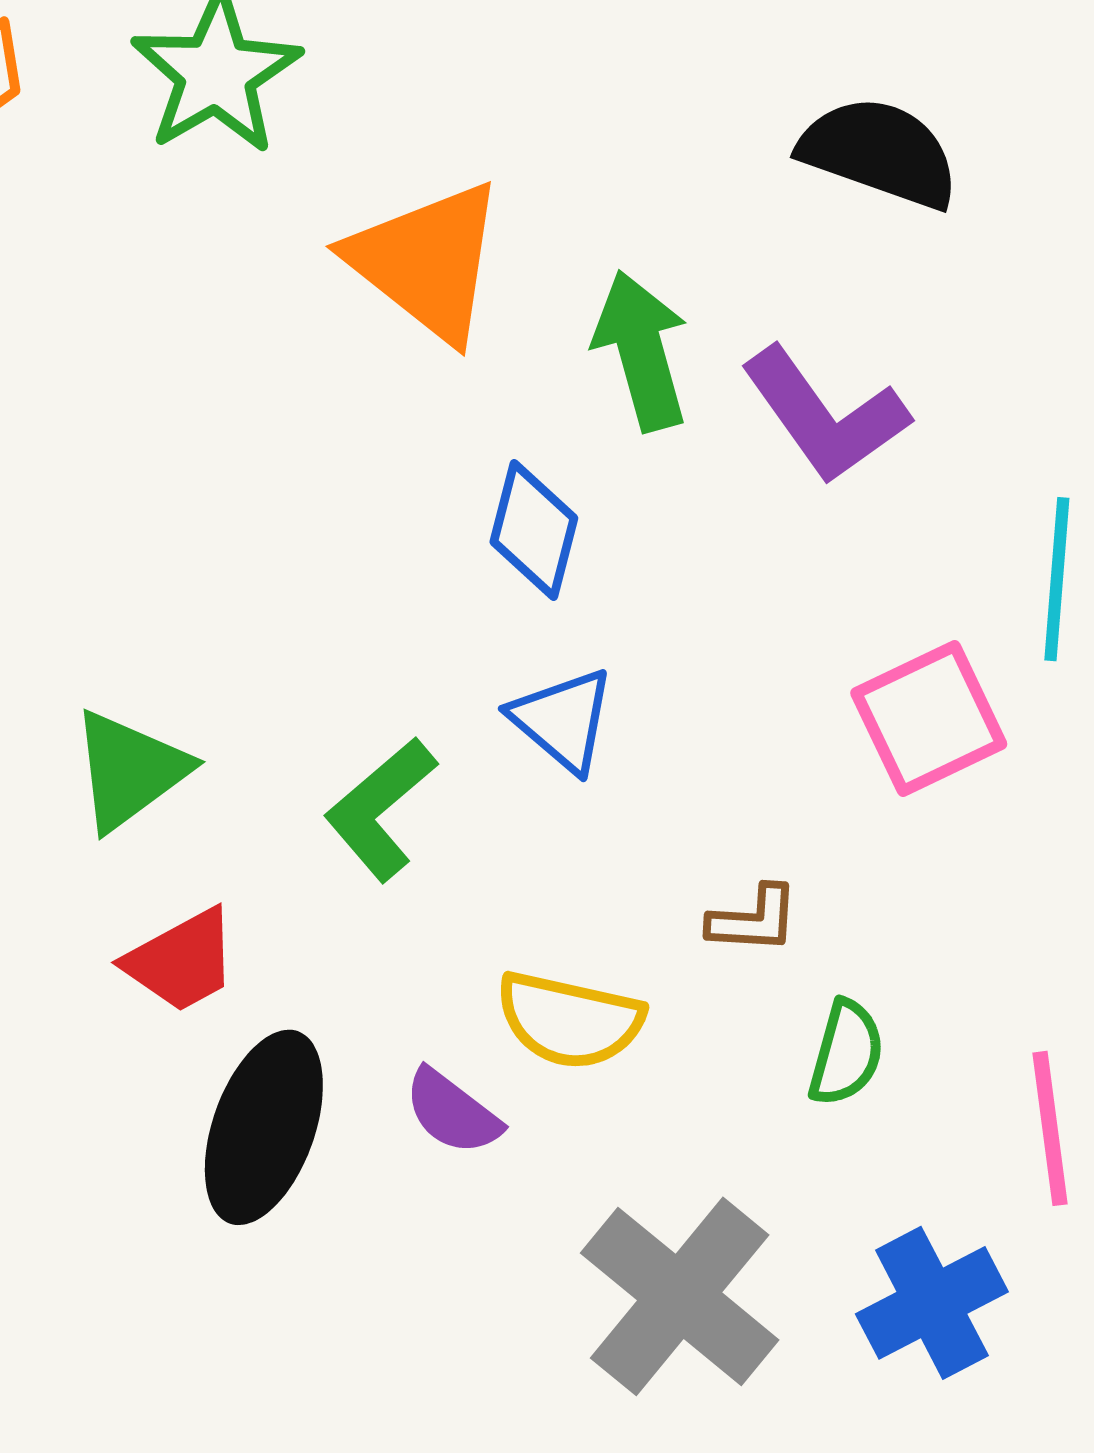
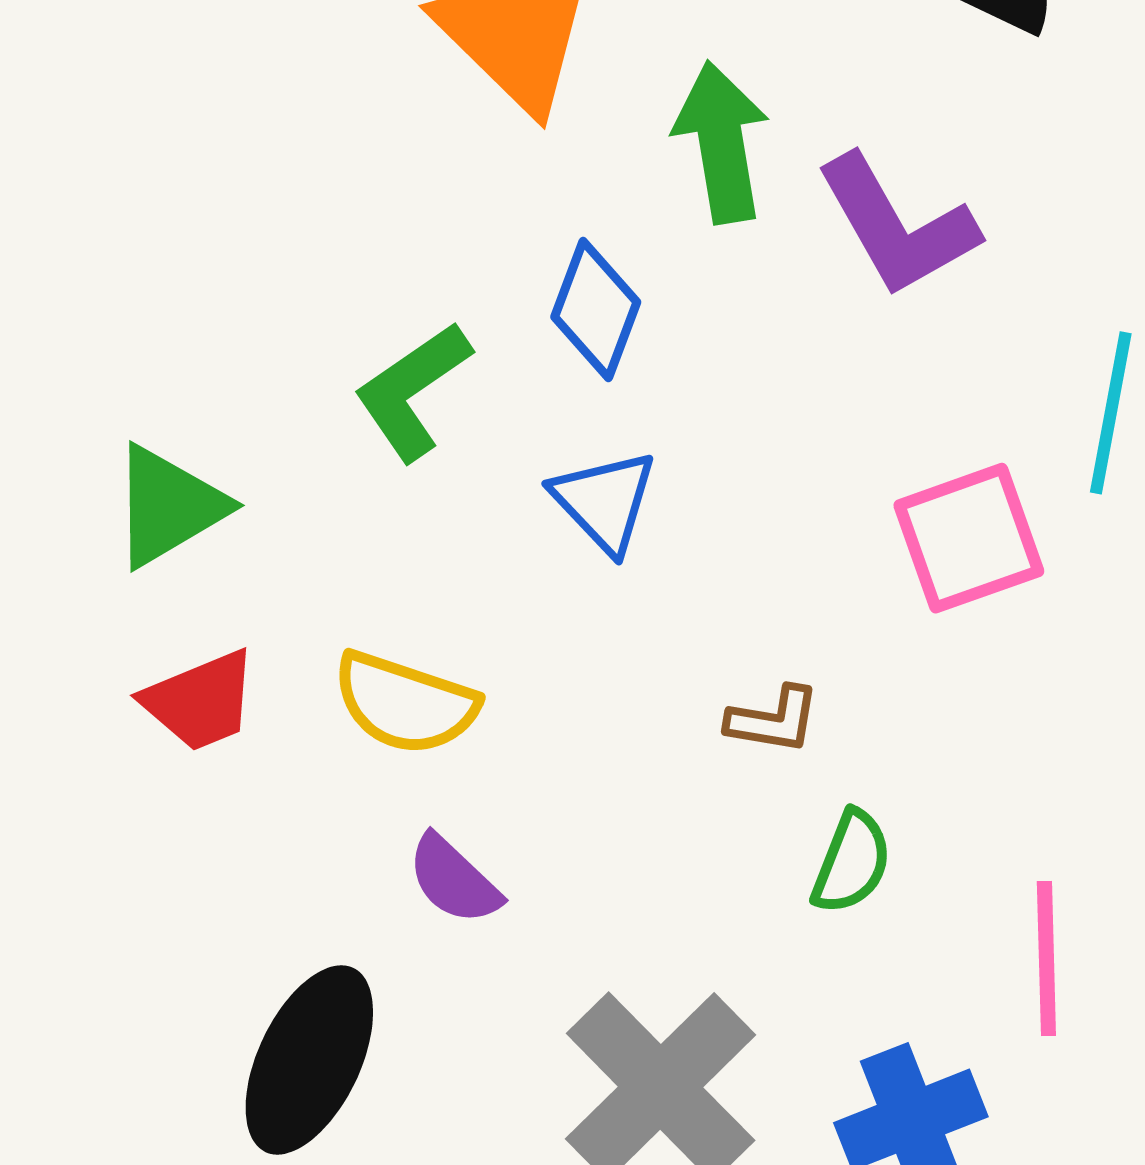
green L-shape: (381, 809) -> (412, 391), moved
yellow semicircle: (570, 1020) -> (405, 703), moved
black ellipse: (264, 1127) -> (309, 1060), moved

